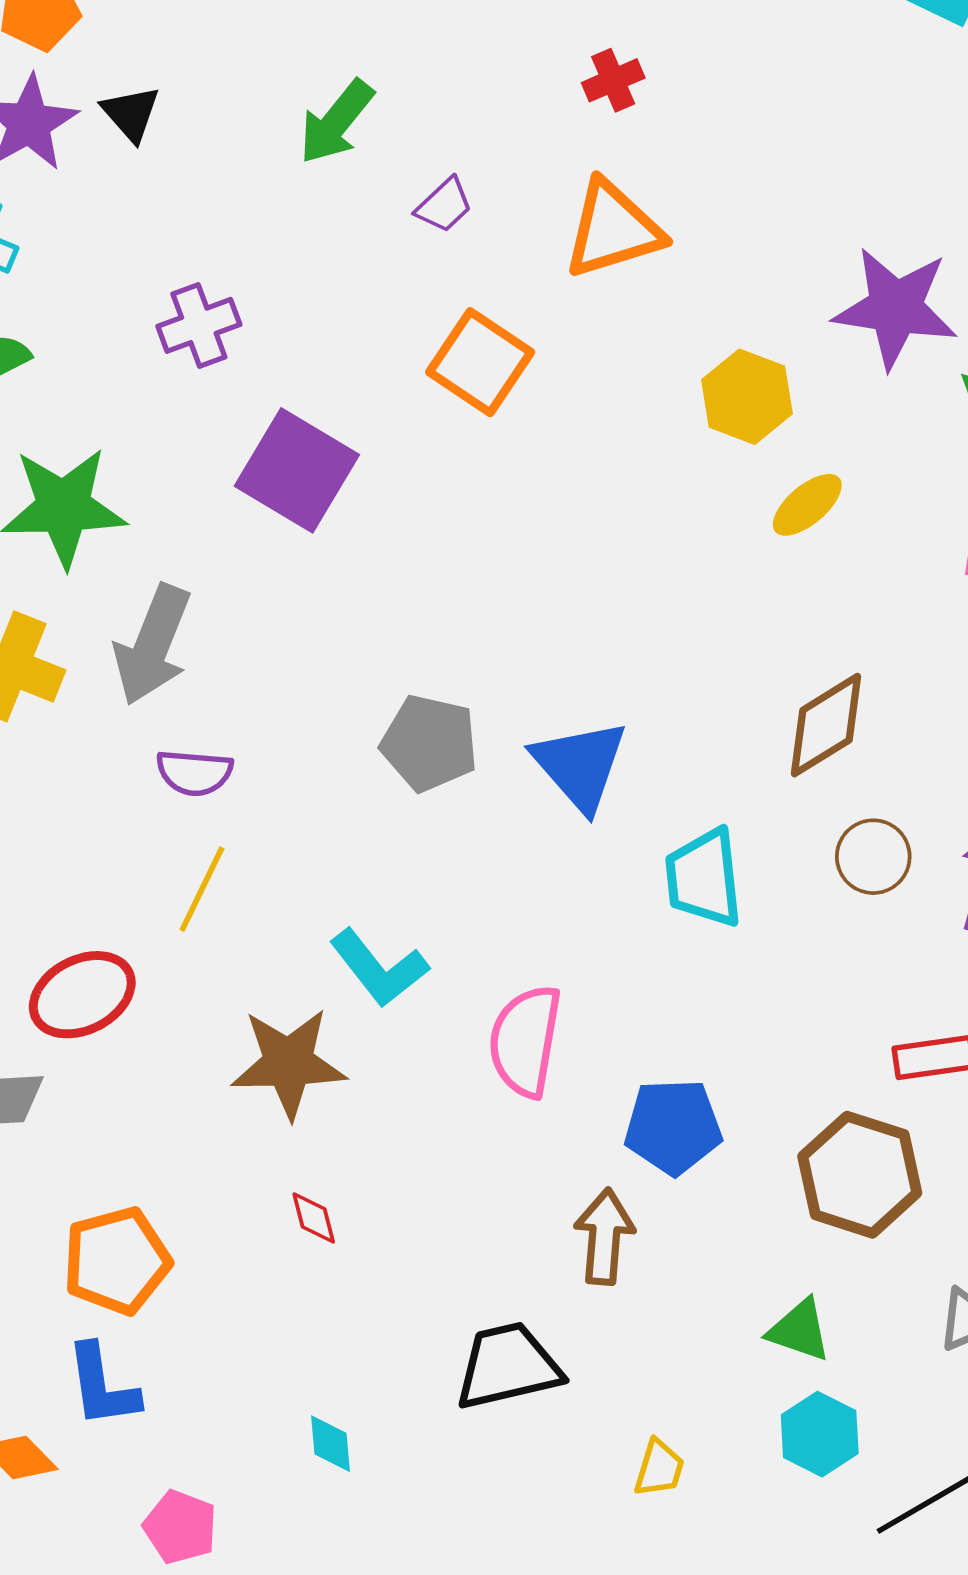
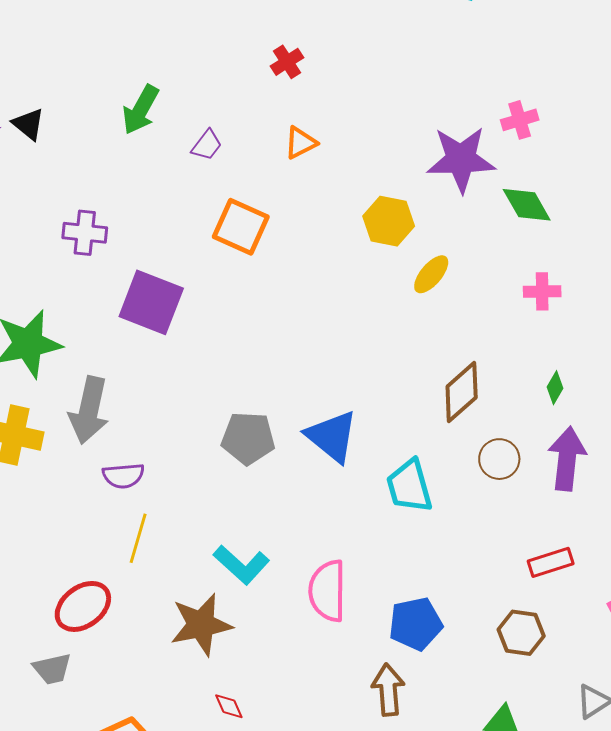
orange triangle: (613, 229) -> (301, 143), size x0.6
purple cross: (199, 325) -> (85, 233), turned 36
brown hexagon: (860, 1175) -> (521, 633), size x0.7

